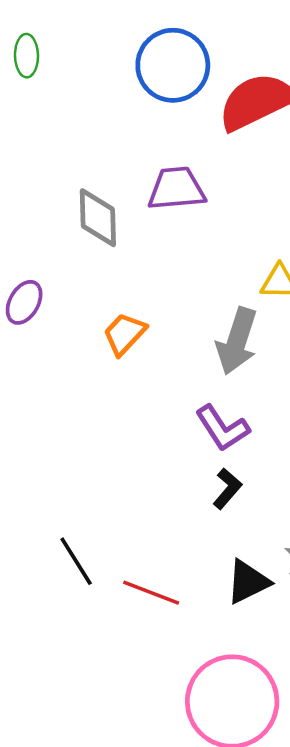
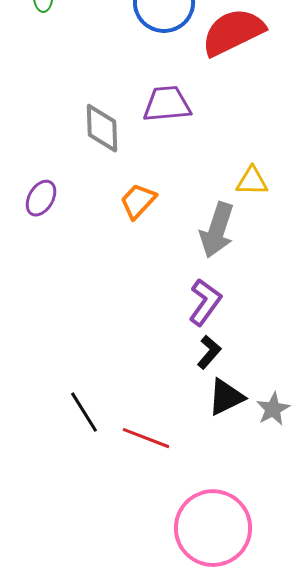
orange trapezoid: (124, 334) -> (138, 201), moved
purple L-shape: (222, 428) -> (205, 302), turned -111
black triangle: (248, 582) -> (226, 397), moved

